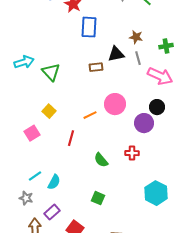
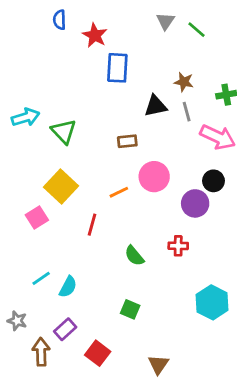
brown rectangle: (96, 67) -> (127, 141), moved
yellow square: (49, 111) -> (61, 187), size x1.6
gray star: (26, 198) -> (17, 321), moved

